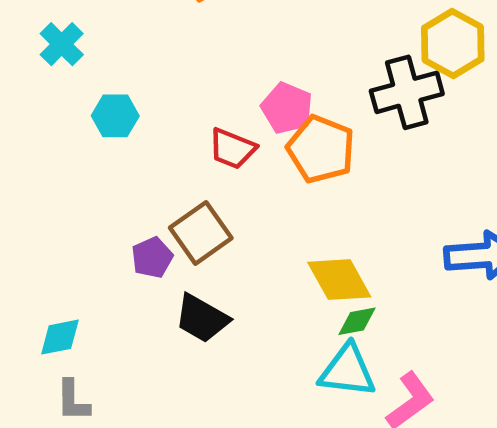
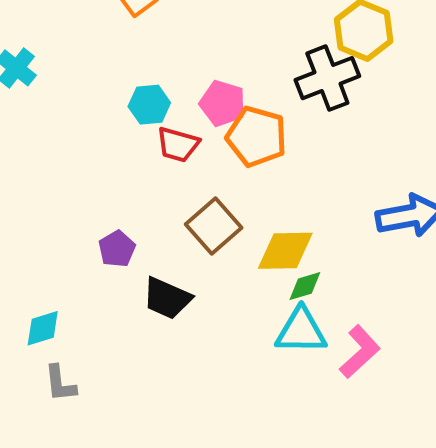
cyan hexagon: (115, 116) -> (149, 105), moved
brown square: (201, 233) -> (214, 226), moved
yellow diamond: (339, 280) -> (285, 251), turned -56

